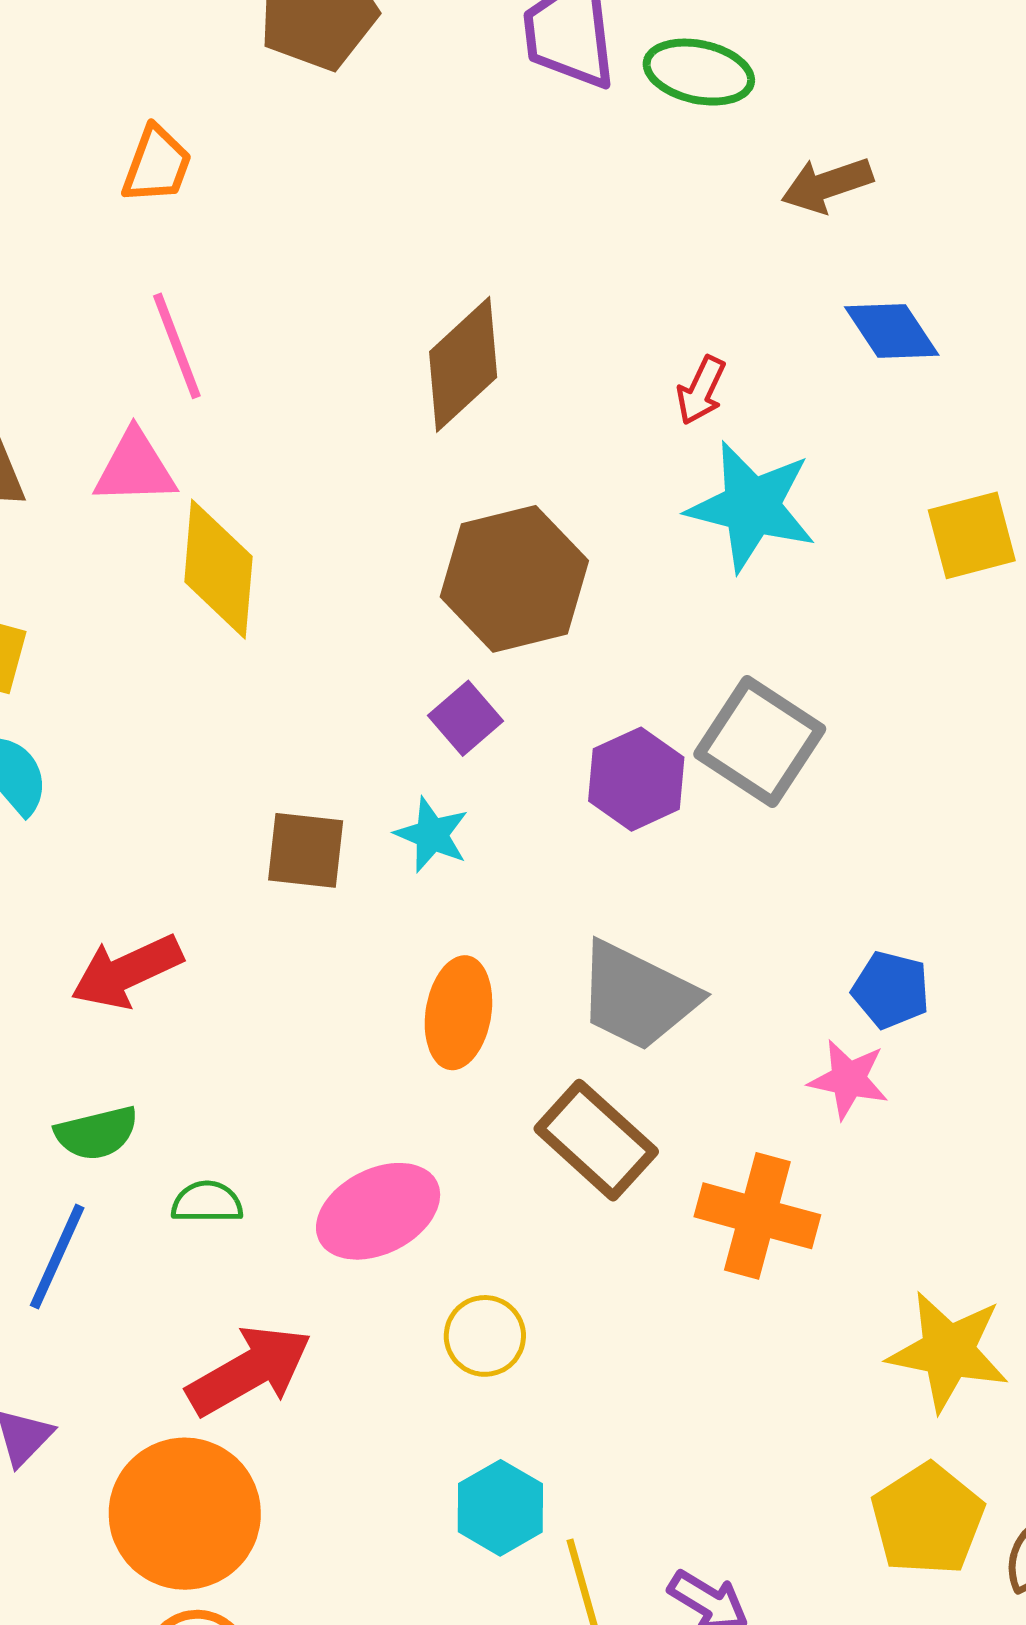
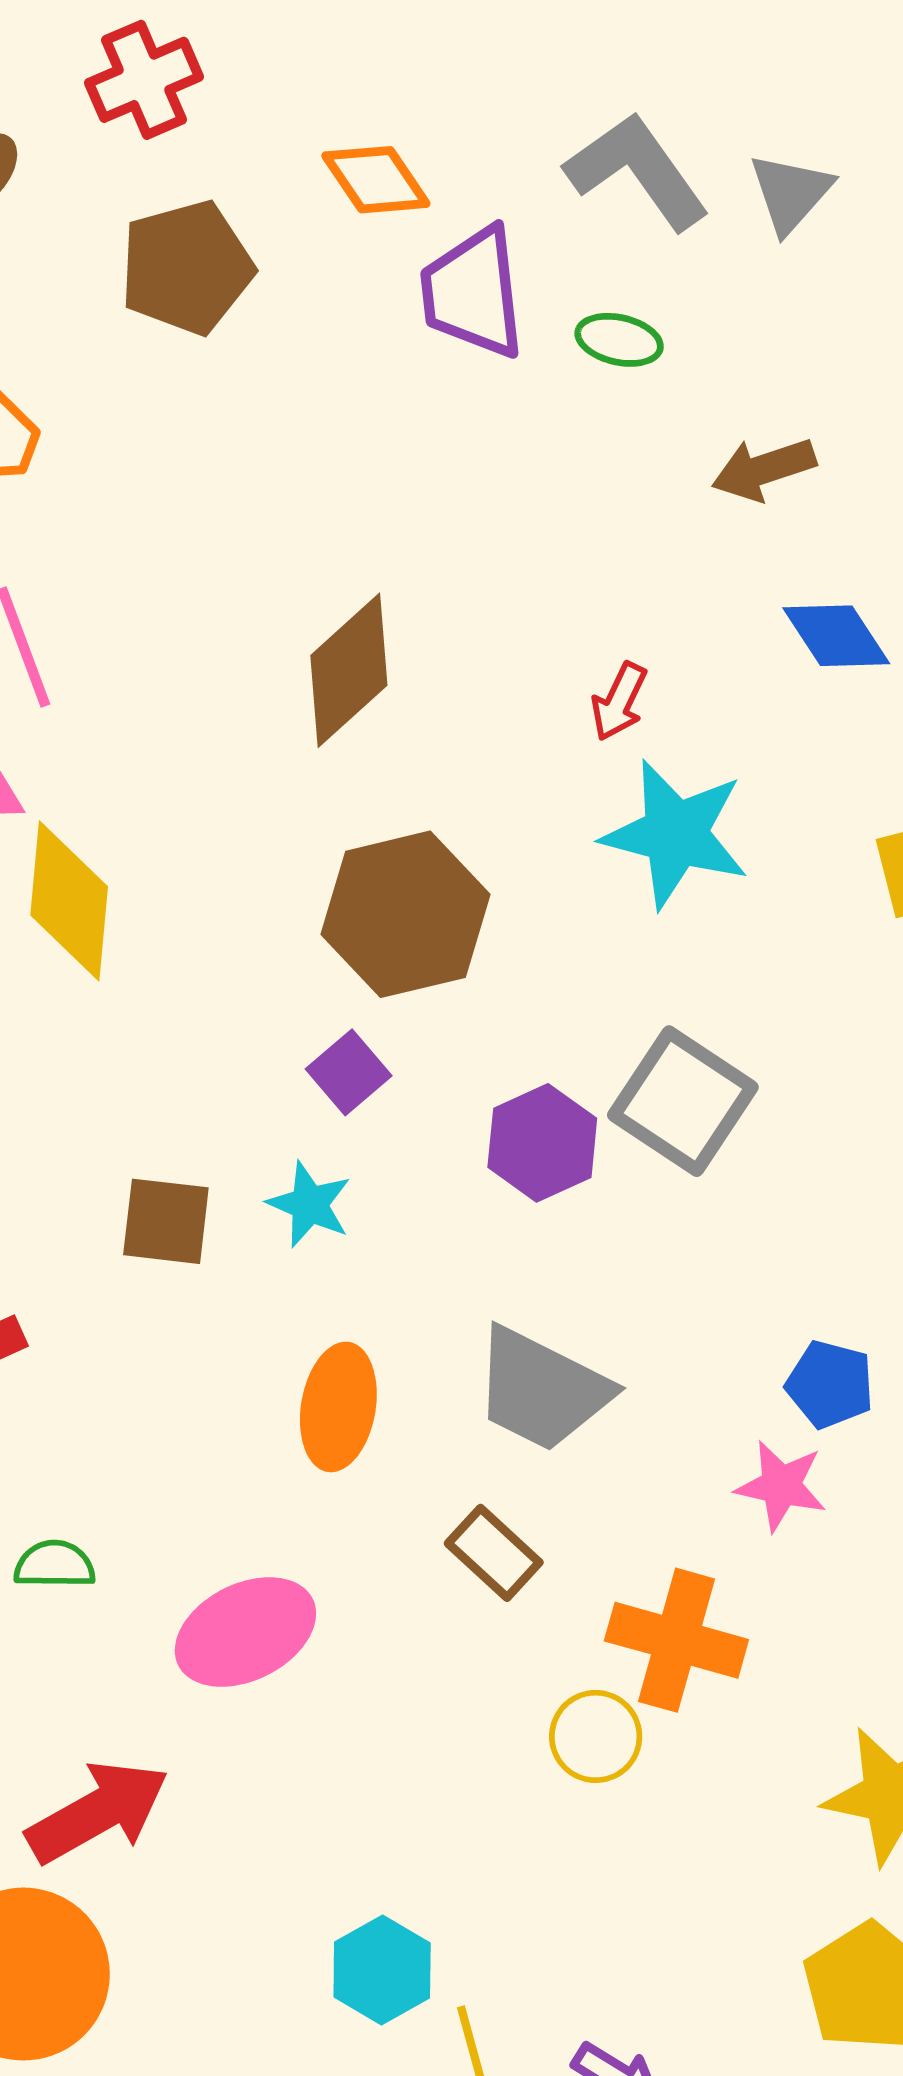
green ellipse: (699, 72) -> (619, 340), size x0.7
brown rectangle: (596, 1140) -> (494, 1553), size x0.7
green semicircle: (207, 1202) -> (55, 1565), moved
yellow circle: (485, 1336) -> (596, 1736), moved

